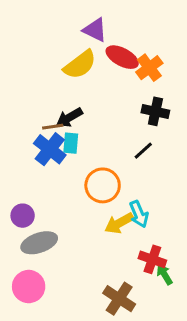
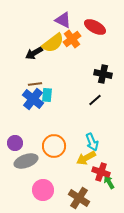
red ellipse: (122, 57) -> (95, 27), moved
orange cross: (149, 68) -> (72, 39), moved
black arrow: (69, 117) -> (34, 53), moved
orange circle: (103, 185) -> (54, 146), moved
yellow arrow: (119, 223) -> (86, 158), moved
pink circle: (29, 287) -> (43, 190), moved

